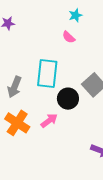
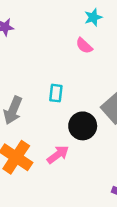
cyan rectangle: (47, 74) -> (56, 93), size x0.5

